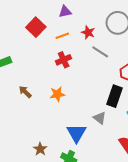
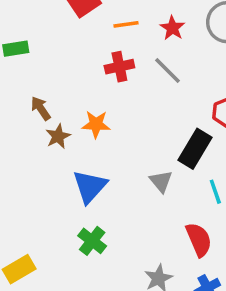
gray line: (100, 52) -> (168, 71), moved
blue triangle: (76, 133) -> (90, 186), moved
brown star: (40, 149) -> (58, 136), moved

